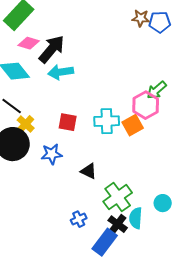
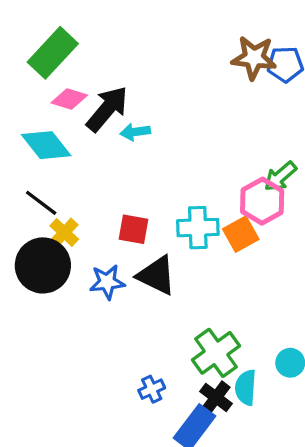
brown star: (141, 18) -> (254, 58), size x1.5
cyan arrow: (61, 72) -> (135, 132), moved, size x0.7
black triangle: (89, 171) -> (157, 275), moved, size x1.5

